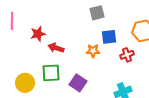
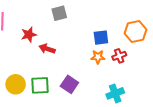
gray square: (97, 13) -> (59, 13), moved
orange star: (93, 51) -> (98, 57), moved
green square: (51, 73) -> (40, 85), moved

